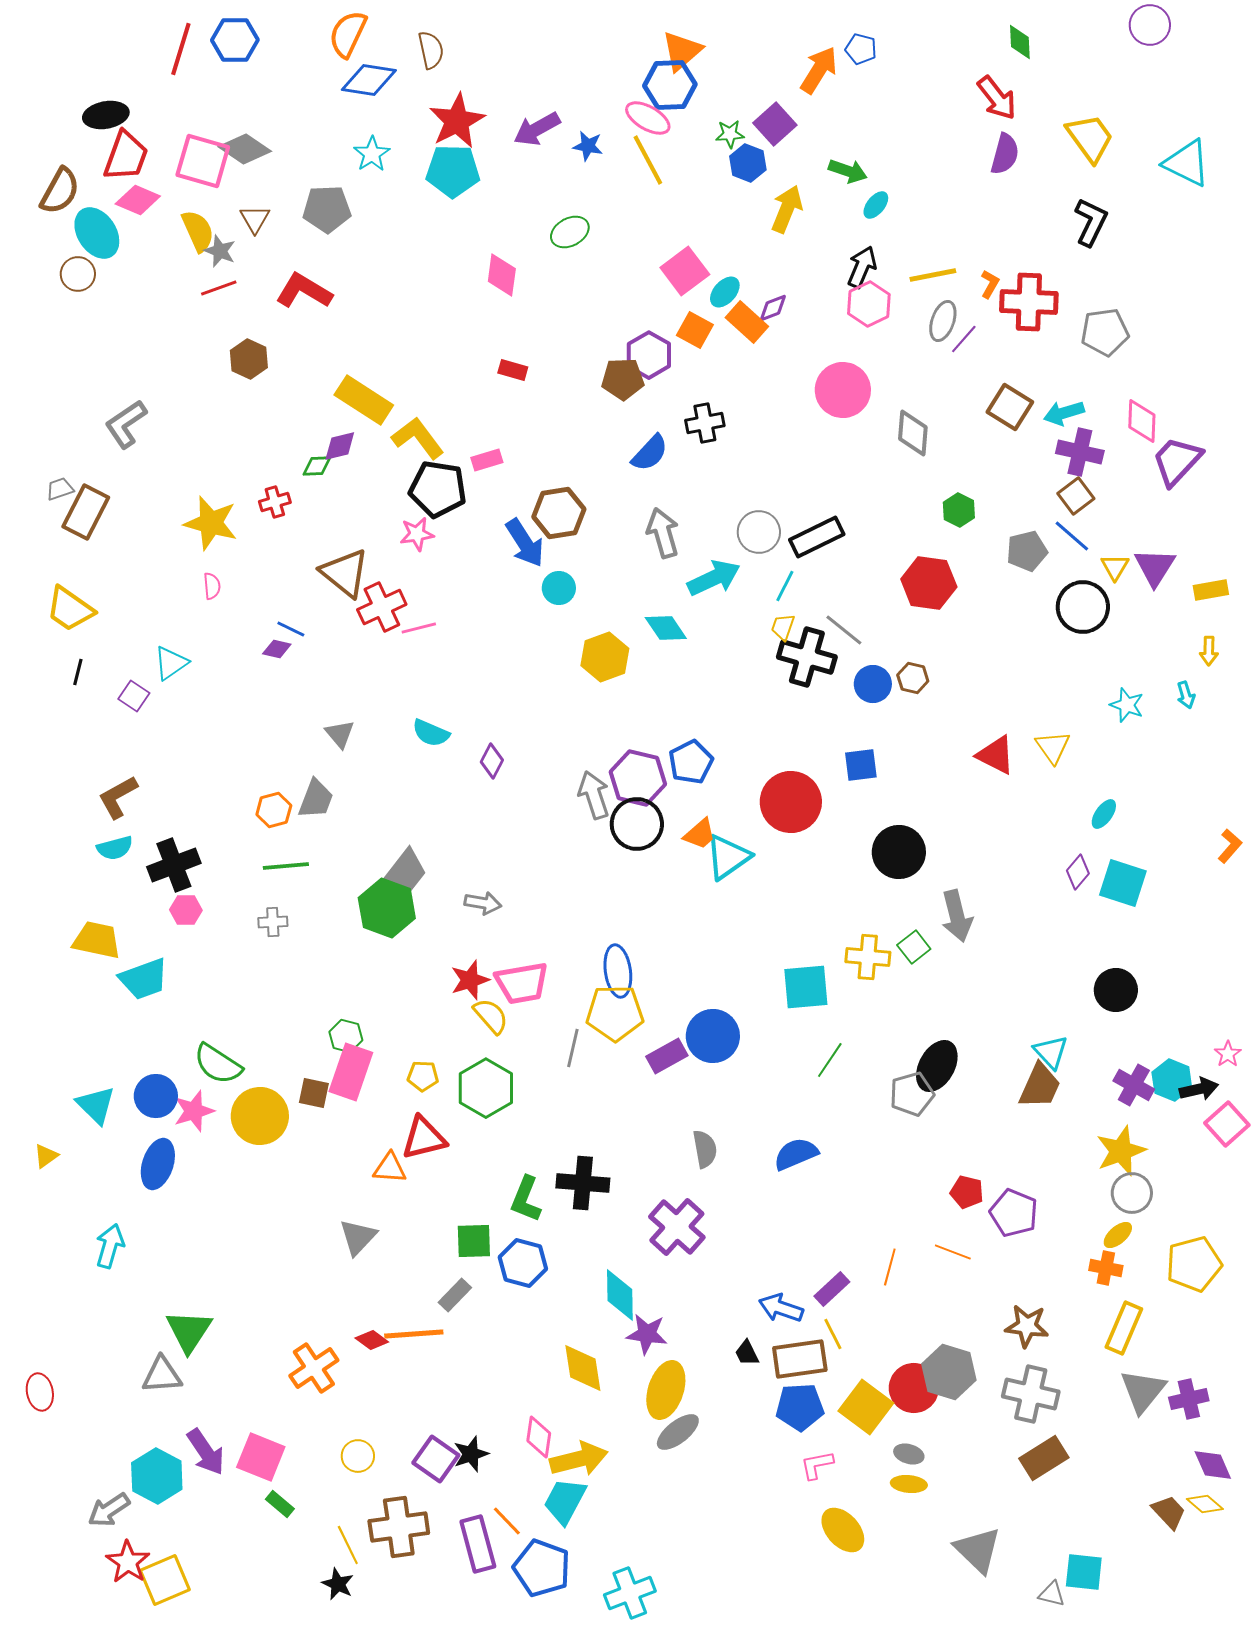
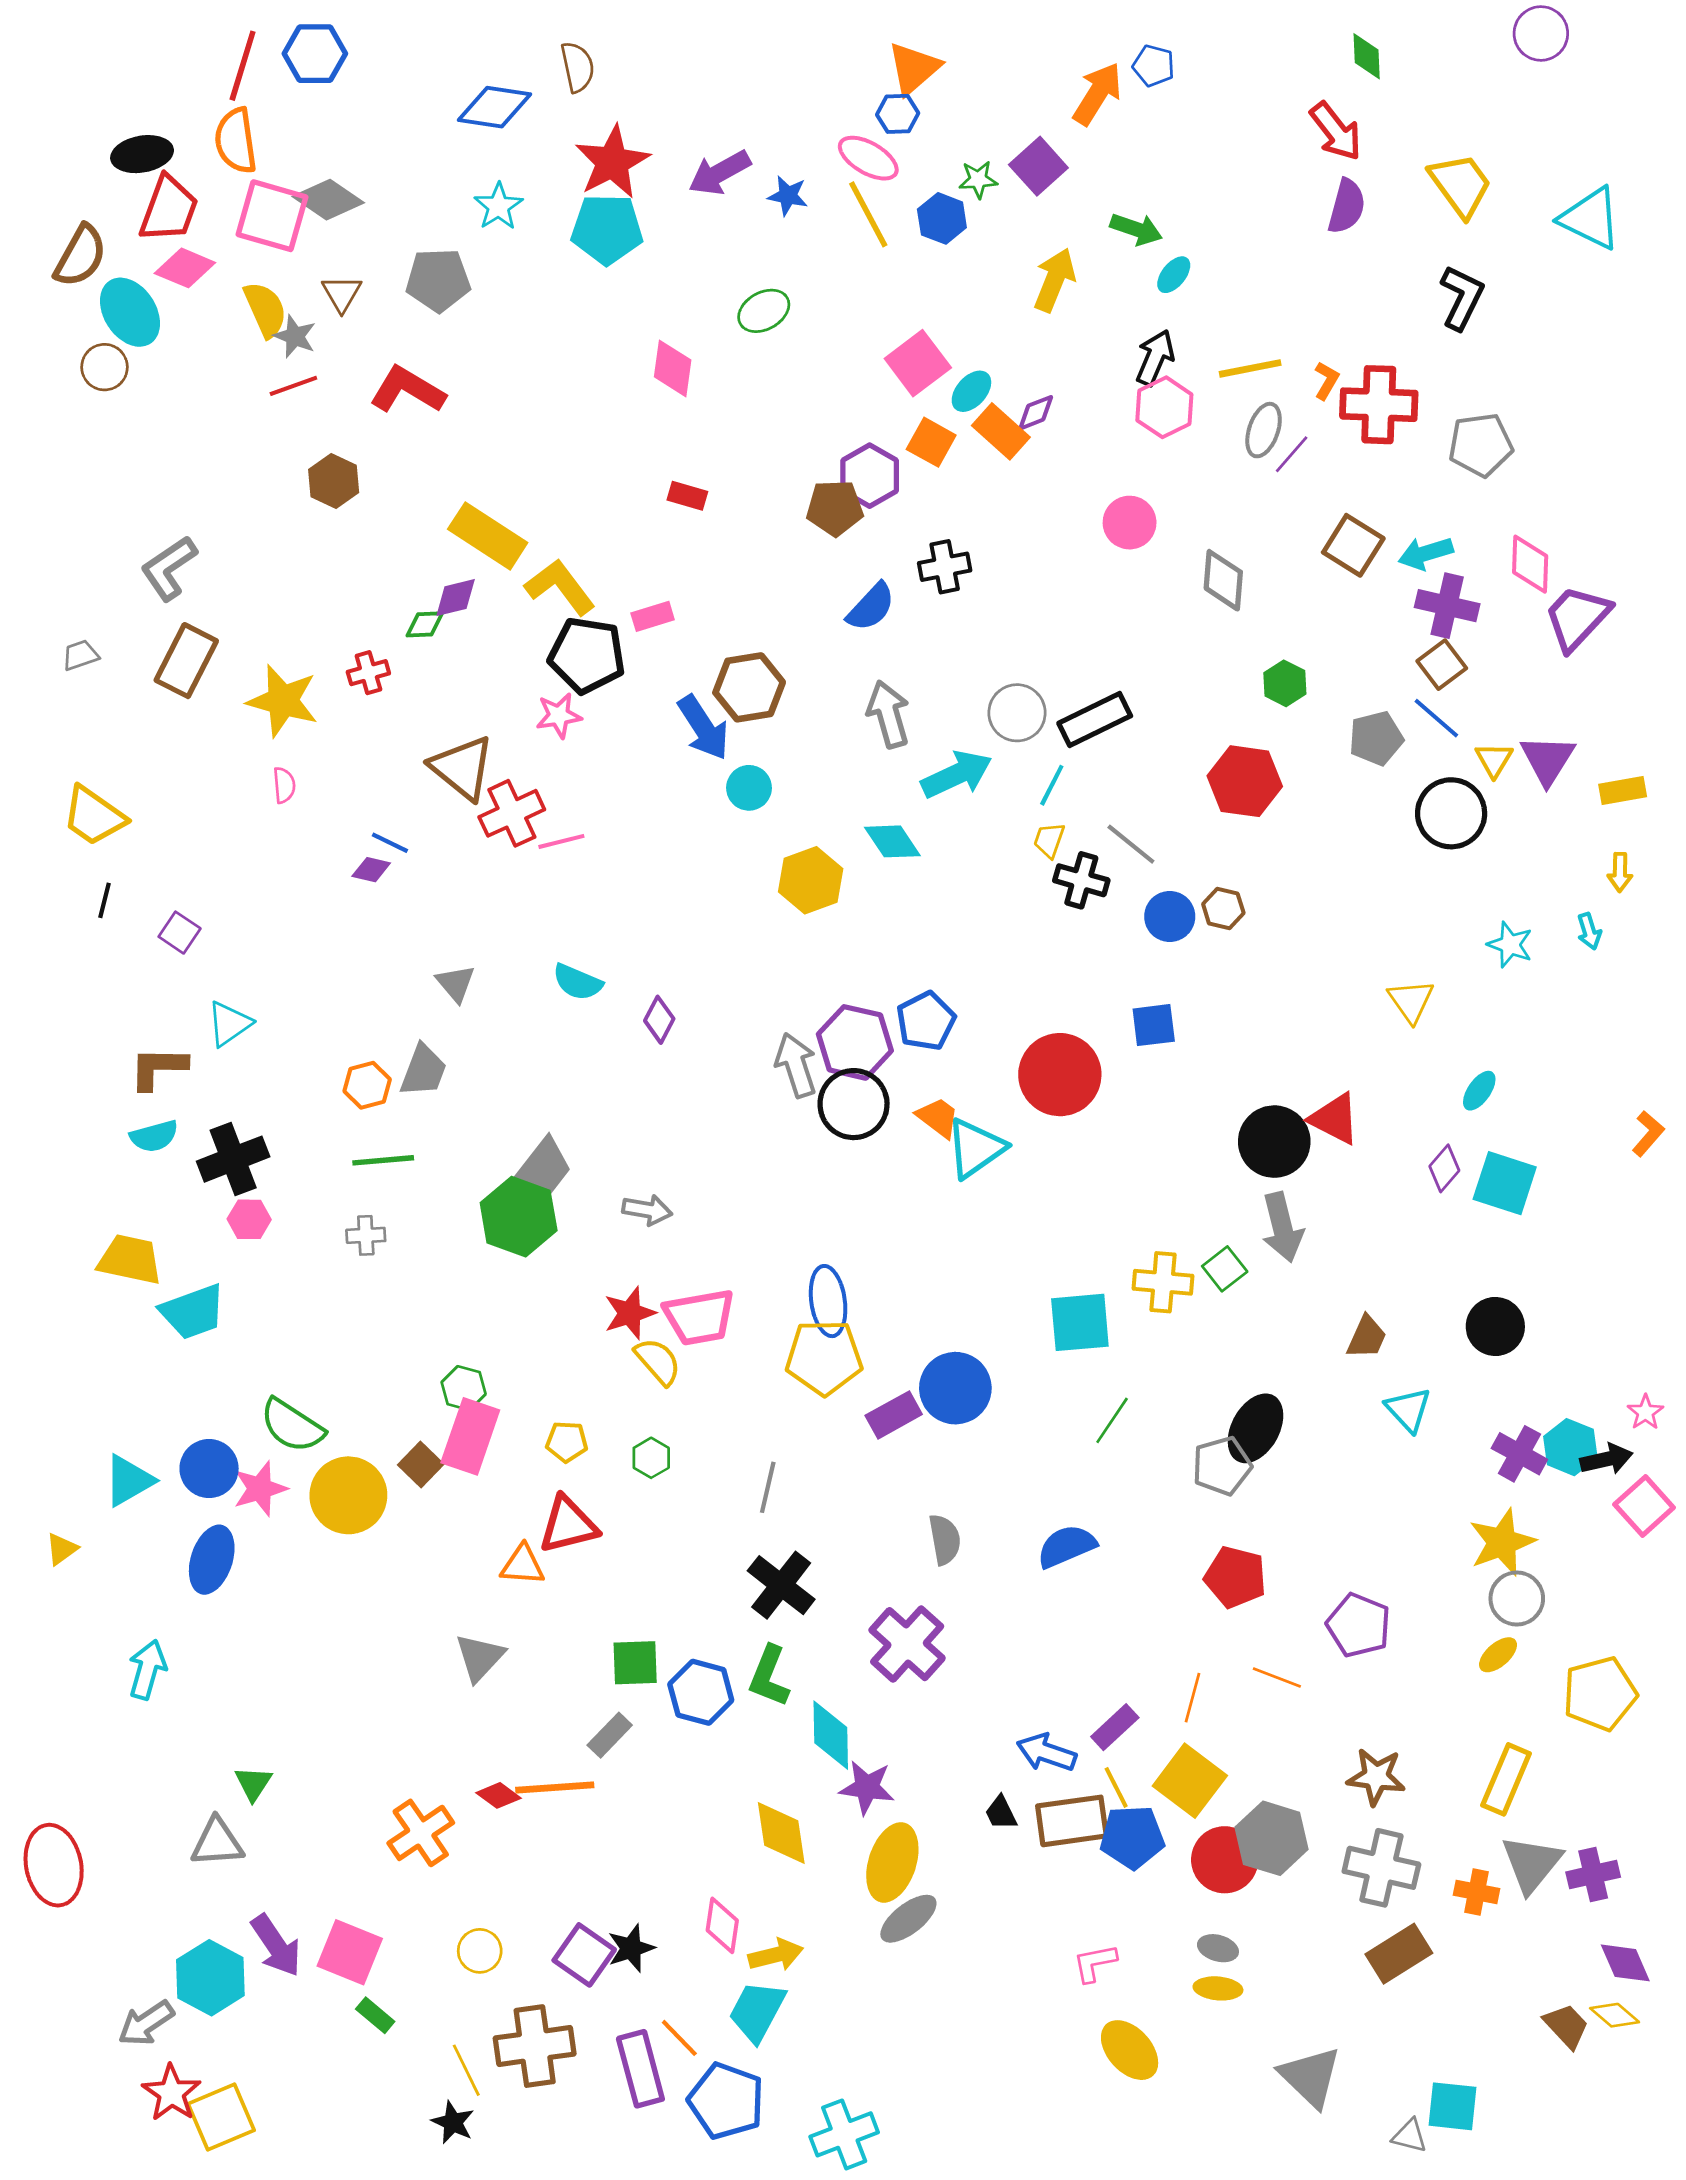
orange semicircle: (348, 34) -> (236, 141), moved, turned -33
blue hexagon: (670, 85) -> (898, 114), size x0.6
blue hexagon: (748, 163) -> (942, 218), moved
pink circle: (843, 390) -> (1130, 523), size x0.7
brown rectangle: (86, 512) -> (186, 661), moved
black cross: (807, 657) -> (1081, 880), size x0.7
cyan triangle: (171, 663) -> (229, 1024), moved
red triangle: (996, 755) -> (1335, 1119), moved
brown L-shape: (118, 797) -> (158, 1068), turned 30
orange trapezoid: (700, 834) -> (938, 1117), turned -102
black circle: (899, 852) -> (1274, 1142), moved
gray line: (573, 1048) -> (768, 1487), moved
brown trapezoid: (1040, 1086) -> (1367, 1337), moved, size x0.7
green hexagon: (486, 1088) -> (651, 1458), size x0.5
brown square: (314, 1093) -> (421, 1465), turned 32
cyan triangle: (96, 1105) -> (129, 1481), turned 45
black cross: (583, 1183) -> (781, 1585), turned 33
red pentagon: (967, 1192) -> (1235, 1577), moved, size x1.4
green L-shape: (526, 1199) -> (769, 1676), moved
orange cross: (1106, 1268) -> (1477, 1892), moved
green triangle: (189, 1331) -> (253, 1783), size x0.6
red ellipse: (40, 1392) -> (54, 1865), size x1.6
blue pentagon: (800, 1407) -> (1132, 1837), moved
yellow square: (866, 1407) -> (1190, 1781), moved
yellow arrow: (579, 1459) -> (776, 1955), size x0.7

